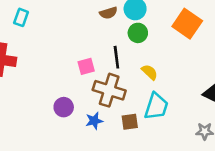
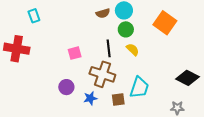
cyan rectangle: (21, 17) -> (34, 16), turned -40
pink square: (86, 66) -> (75, 53), moved
yellow semicircle: (150, 72) -> (133, 50), moved

